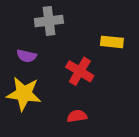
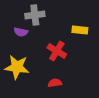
purple semicircle: (27, 56) -> (21, 32), moved

